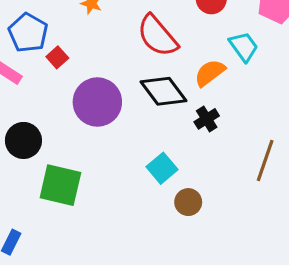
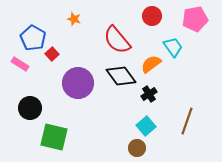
cyan square: (162, 168) -> (146, 126), moved

